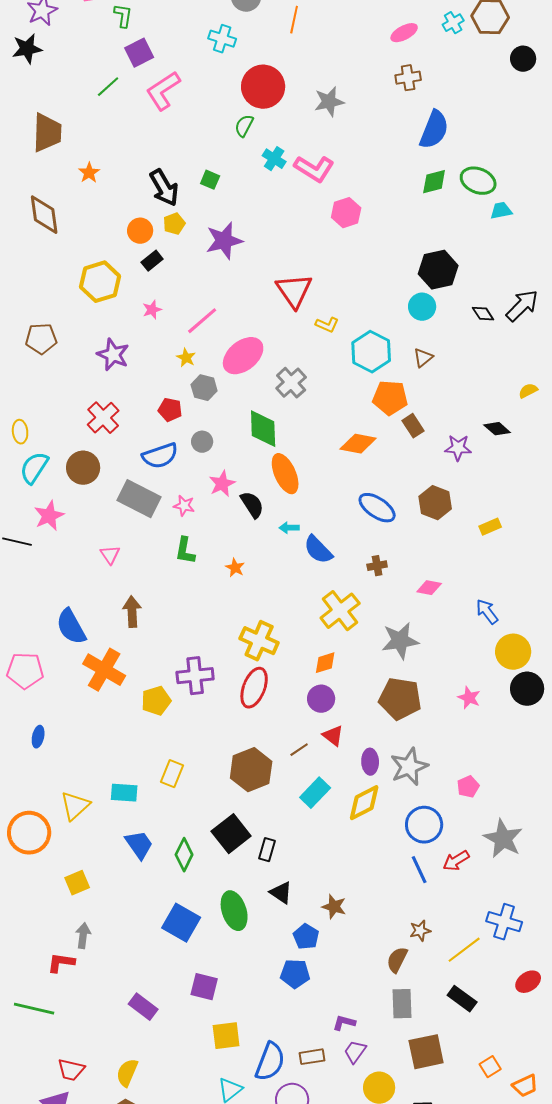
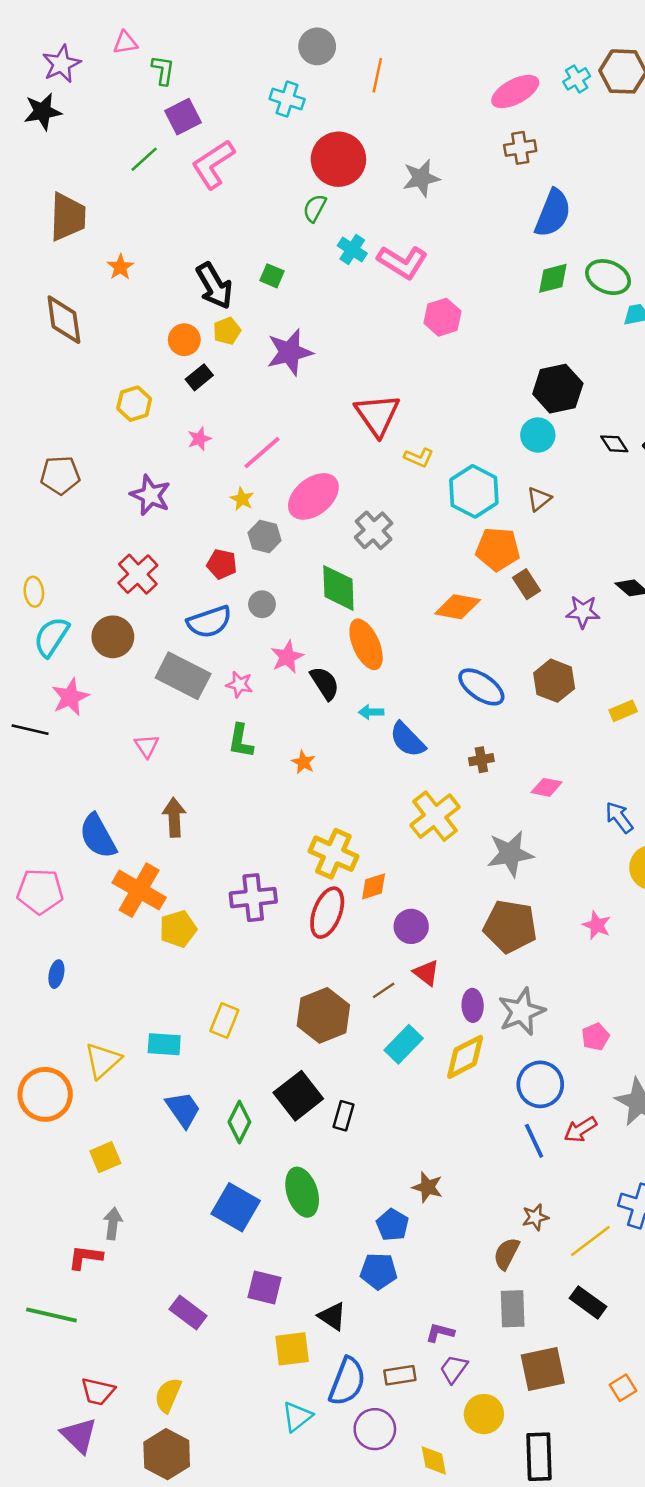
pink ellipse: (404, 33) -> (515, 92), size x1.4
yellow hexagon: (100, 282) -> (134, 404), size x0.7
orange diamond: (325, 663) -> (374, 886), moved
yellow pentagon: (156, 701) -> (178, 929), moved
black triangle: (281, 893) -> (332, 1316), moved

